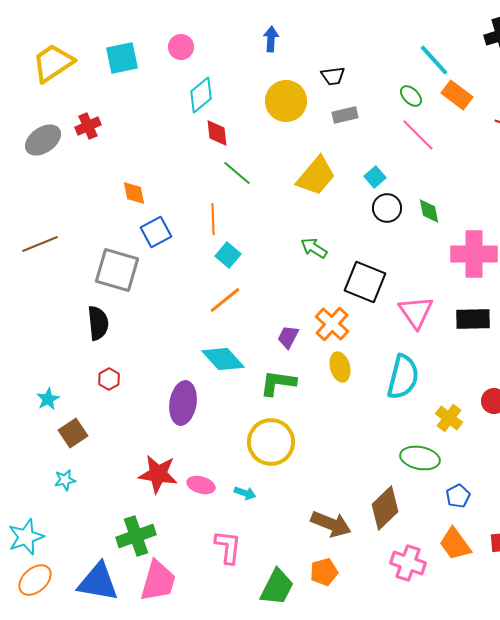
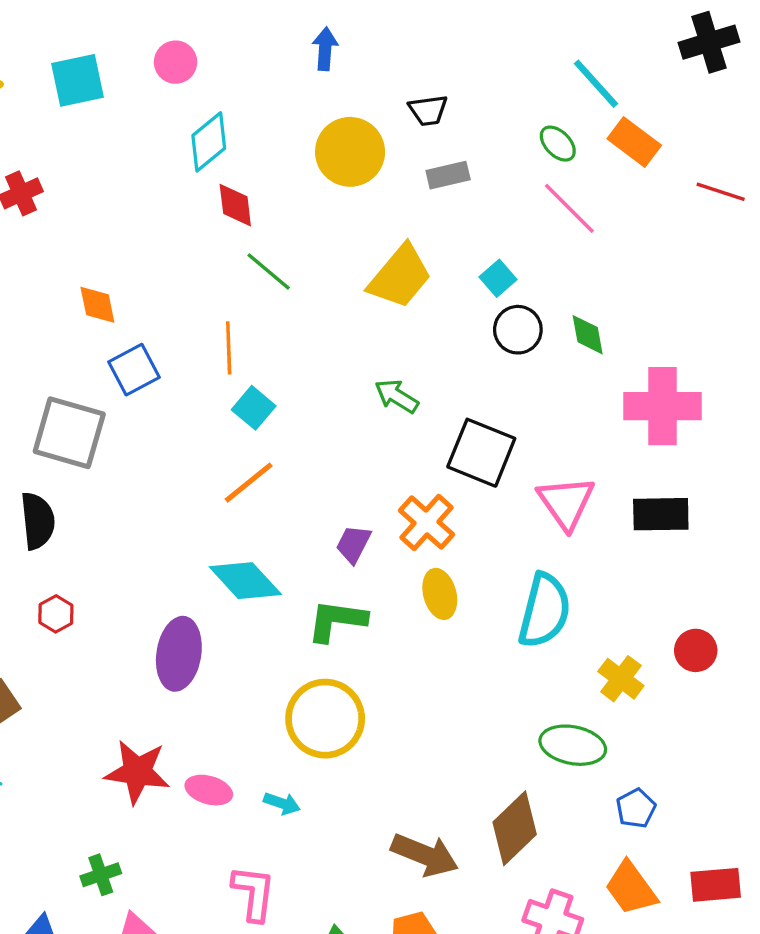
green cross: (136, 536) -> (101, 875), size x0.6

